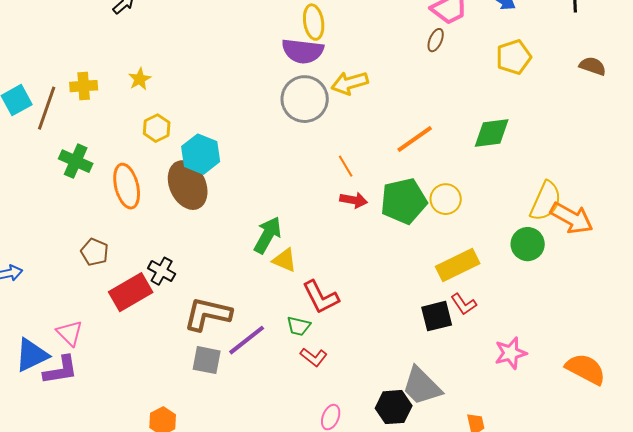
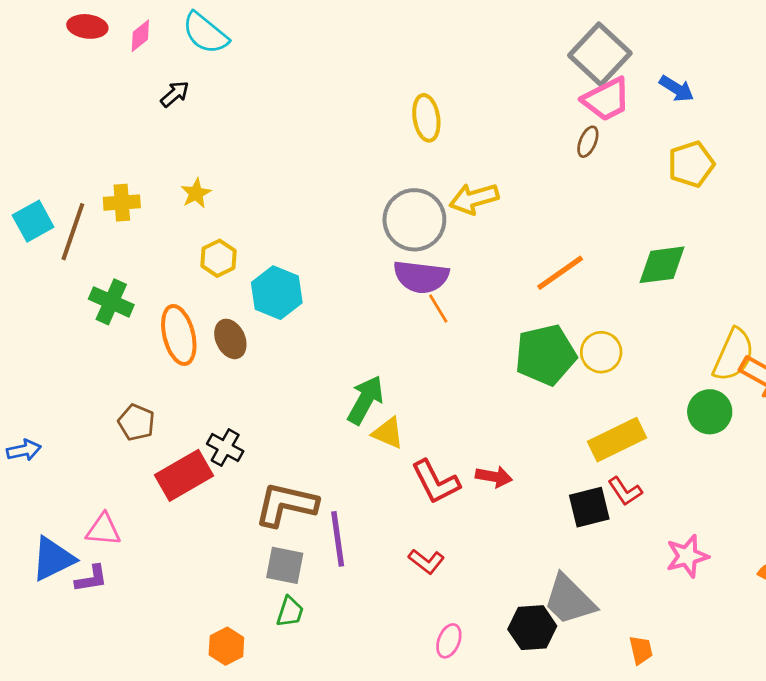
purple semicircle: (303, 51) -> (421, 277), moved
orange line: (346, 166) -> (438, 309), moved
brown ellipse: (188, 185) -> (230, 339), moved, size x0.6
red arrow: (354, 200) -> (494, 477), moved
green trapezoid: (299, 326) -> (290, 612), moved, turned -85
pink triangle: (70, 333) -> (103, 530), turned -40
purple line: (247, 340) -> (338, 539), turned -60
purple L-shape: (61, 370) -> (91, 579), size x0.7

